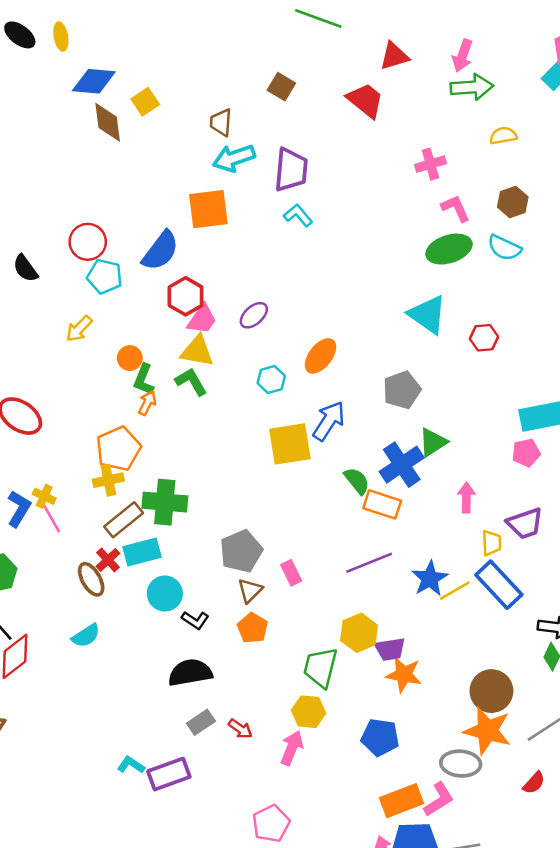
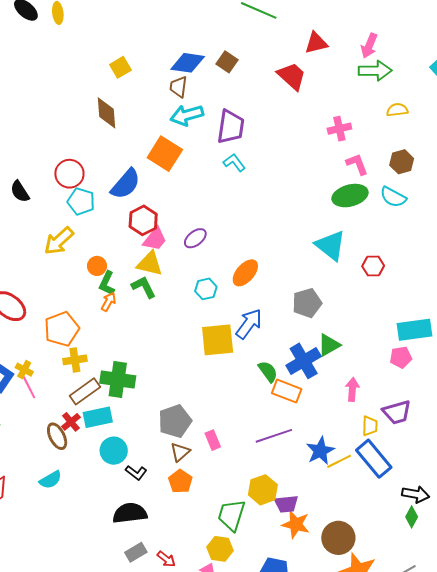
blue diamond: (94, 81) -> (188, 63), moved
brown diamond: (108, 122) -> (107, 113), moved
orange square: (208, 209) -> (165, 154), turned 36
yellow arrow: (79, 329) -> (59, 241), size x1.4
orange pentagon: (118, 449) -> (62, 329), moved
brown circle: (491, 691) -> (338, 538), moved

